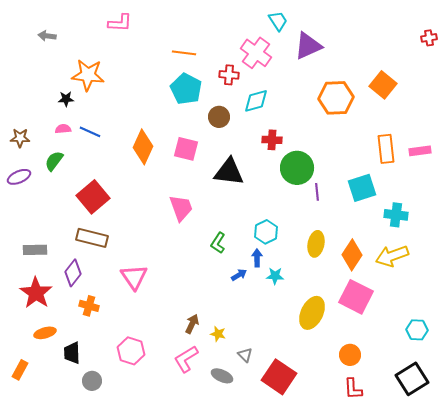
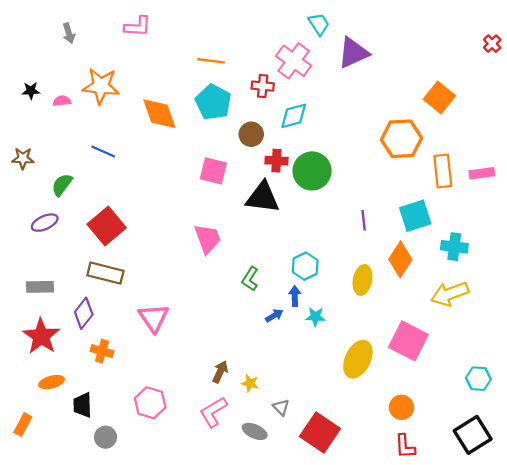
gray arrow: (47, 36) -> (69, 33), moved, turned -114
red cross: (429, 38) -> (492, 44), turned -35
orange hexagon: (336, 98) -> (402, 139), moved
black star: (66, 99) -> (31, 91), moved
pink semicircle: (63, 129) -> (62, 101), moved
red cross: (272, 140) -> (276, 161), moved
orange diamond: (143, 147) -> (159, 114), moved, turned -44
green circle: (297, 168) -> (312, 171), moved
purple ellipse: (19, 177) -> (45, 223), moved
orange diamond: (352, 255) -> (400, 259), moved

